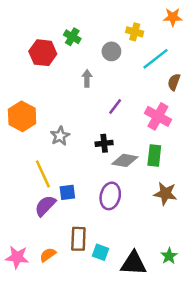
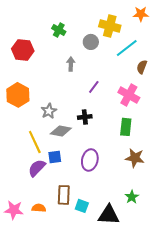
yellow cross: (135, 32) -> (110, 26), size x1.5
red hexagon: (43, 53) -> (23, 50), moved
gray diamond: (125, 160) -> (61, 131), moved
orange semicircle: (48, 255) -> (39, 208), turned 40
green star: (169, 256) -> (132, 197), moved

